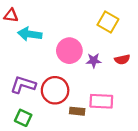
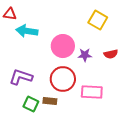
red circle: (55, 90) -> (63, 79), moved
brown rectangle: (77, 111) -> (50, 101), moved
green square: (23, 118) -> (31, 104), moved

